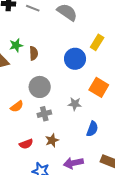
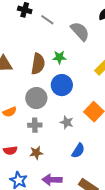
green star: (16, 45) -> (59, 57), moved
brown semicircle: (34, 53) -> (38, 64), size x1.5
blue circle: (75, 59) -> (62, 85), moved

